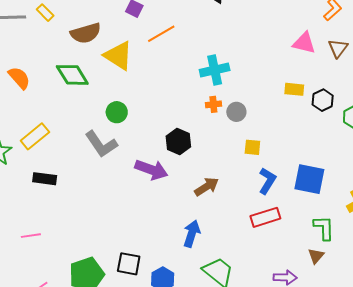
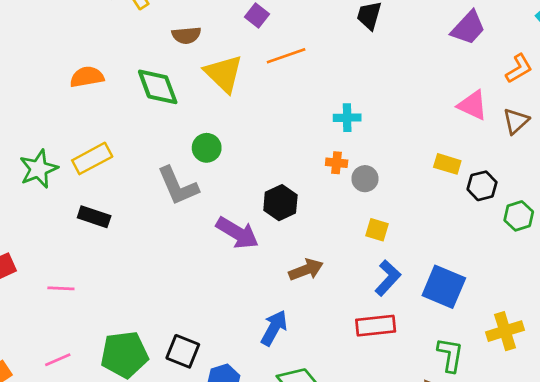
brown semicircle: (86, 33) -> (186, 35), size x0.7
cyan cross: (215, 70) -> (347, 118), size x0.7
orange semicircle: (19, 78) -> (87, 77), turned -70

